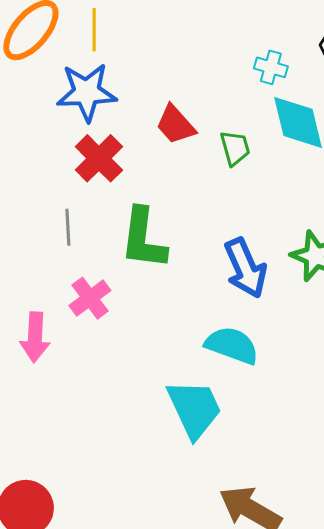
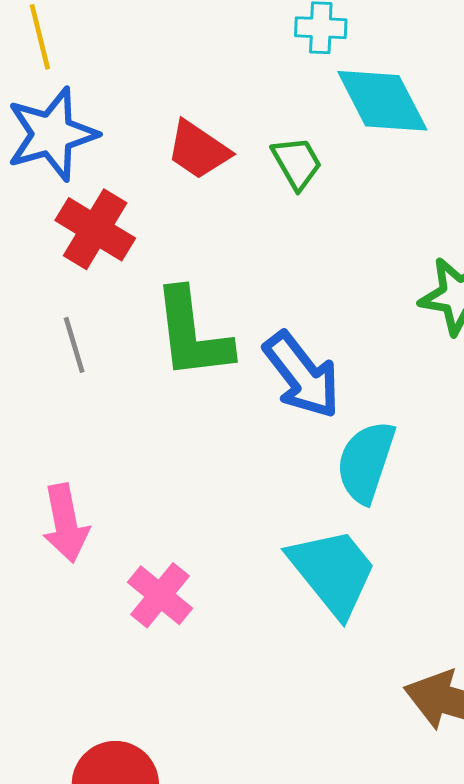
blue arrow: (245, 268) -> (302, 375), moved
pink cross: (90, 298) -> (160, 595), moved
cyan semicircle: (232, 345) -> (366, 462), turned -78

